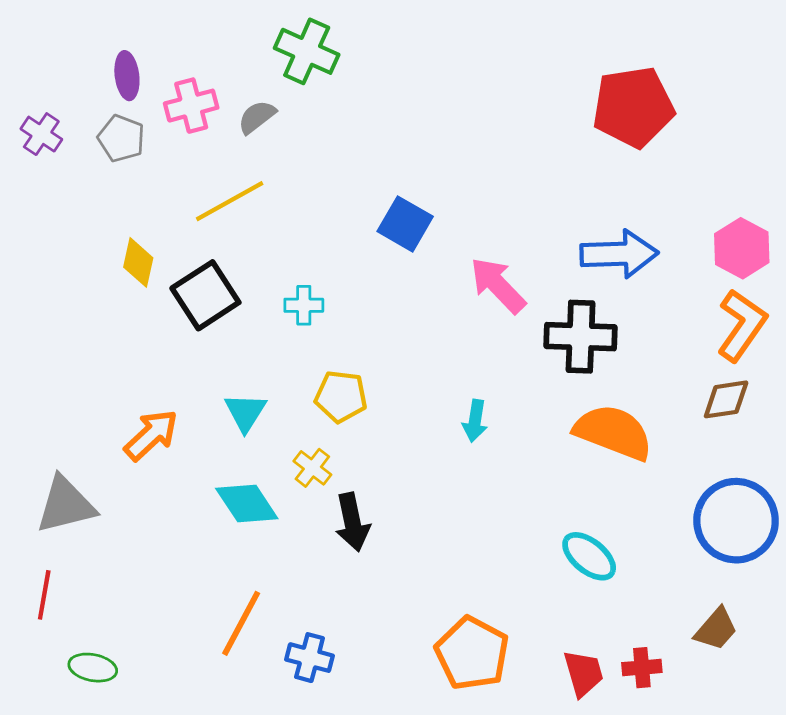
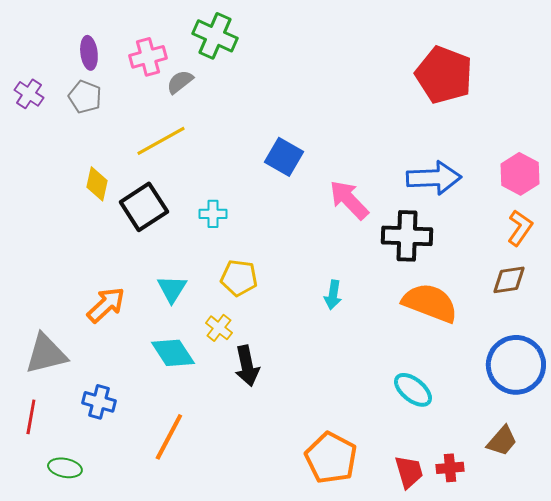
pink cross: (191, 106) -> (148, 57), moved
red pentagon: (633, 107) -> (444, 75), turned 30
orange L-shape: (742, 325) -> (520, 228), size x0.7
blue cross: (310, 658) -> (99, 402), moved

